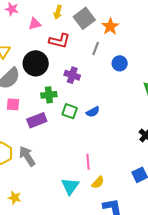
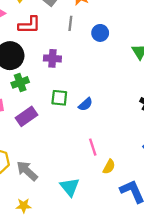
green cross: (49, 95) -> (20, 82), moved
blue semicircle: (93, 112) -> (86, 104), moved
gray arrow: (27, 156) -> (27, 171), moved
cyan triangle: (70, 186) -> (70, 187), moved

